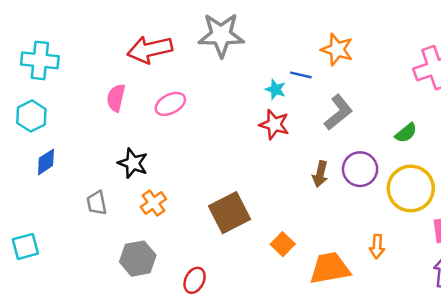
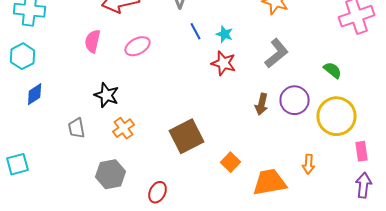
blue line: (301, 75) -> (196, 31), moved, turned 48
green semicircle: (406, 133) -> (332, 70), turned -102

